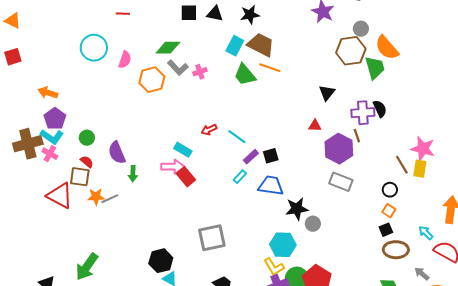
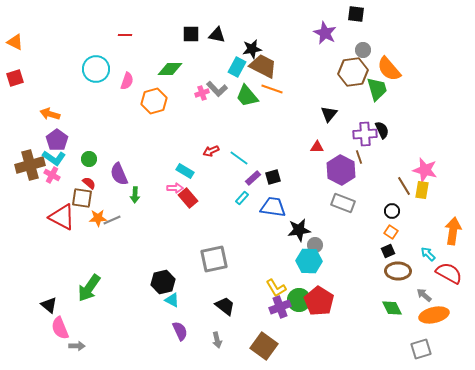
black star: (250, 15) -> (252, 49), moved
gray L-shape: (178, 68) -> (217, 89), moved
pink arrow: (173, 167) -> (175, 188), size x0.7
cyan hexagon: (283, 245) -> (309, 261), moved

